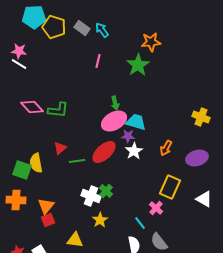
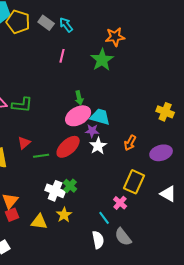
yellow triangle: (75, 240) -> (39, 222), moved

